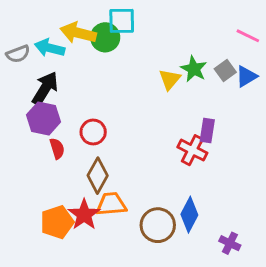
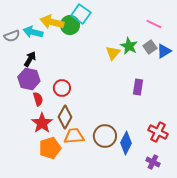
cyan square: (122, 21) -> (81, 14), turned 36
pink line: (248, 36) -> (154, 24), moved
black arrow: (45, 88) -> (30, 59), size x0.7
red cross: (192, 150) -> (158, 132), moved
red star: (84, 215) -> (42, 123), moved
orange pentagon: (57, 222) -> (50, 148), moved
brown circle: (158, 225) -> (105, 136), moved

